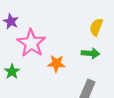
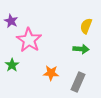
orange star: (56, 64) -> (51, 73), moved

